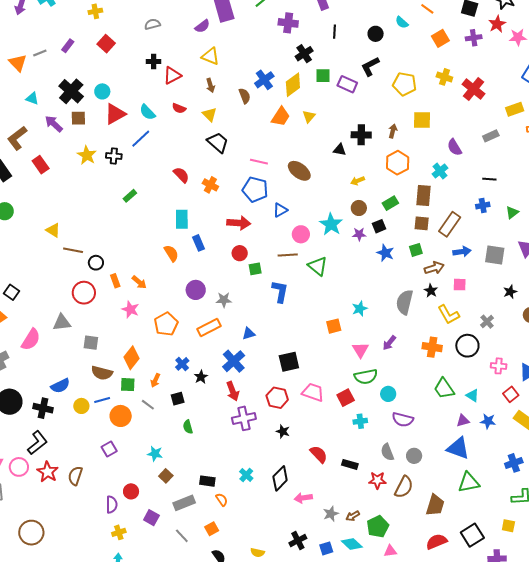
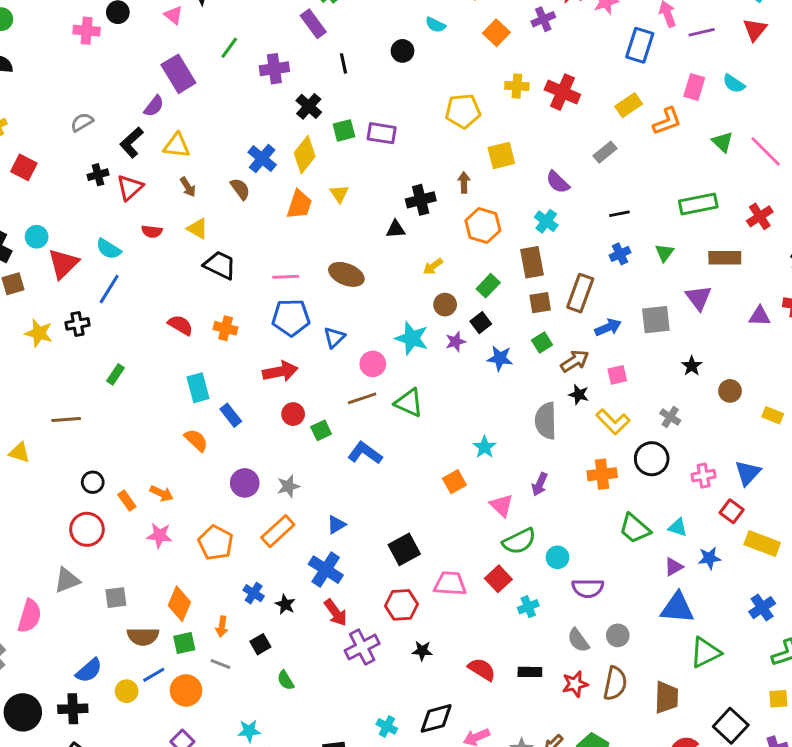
black L-shape: (370, 66) -> (131, 142), moved
brown line: (73, 250) -> (66, 420), moved
blue L-shape: (280, 291) -> (365, 453), turned -50
black diamond: (280, 478) -> (436, 718), turned 45

